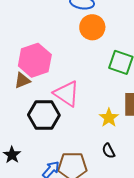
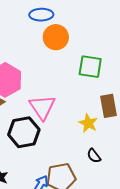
pink triangle: (66, 94) -> (42, 107), turned 32

